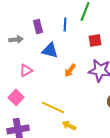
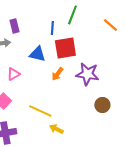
purple rectangle: (38, 26) -> (14, 26), moved
red square: (95, 40) -> (65, 48), moved, size x1.6

